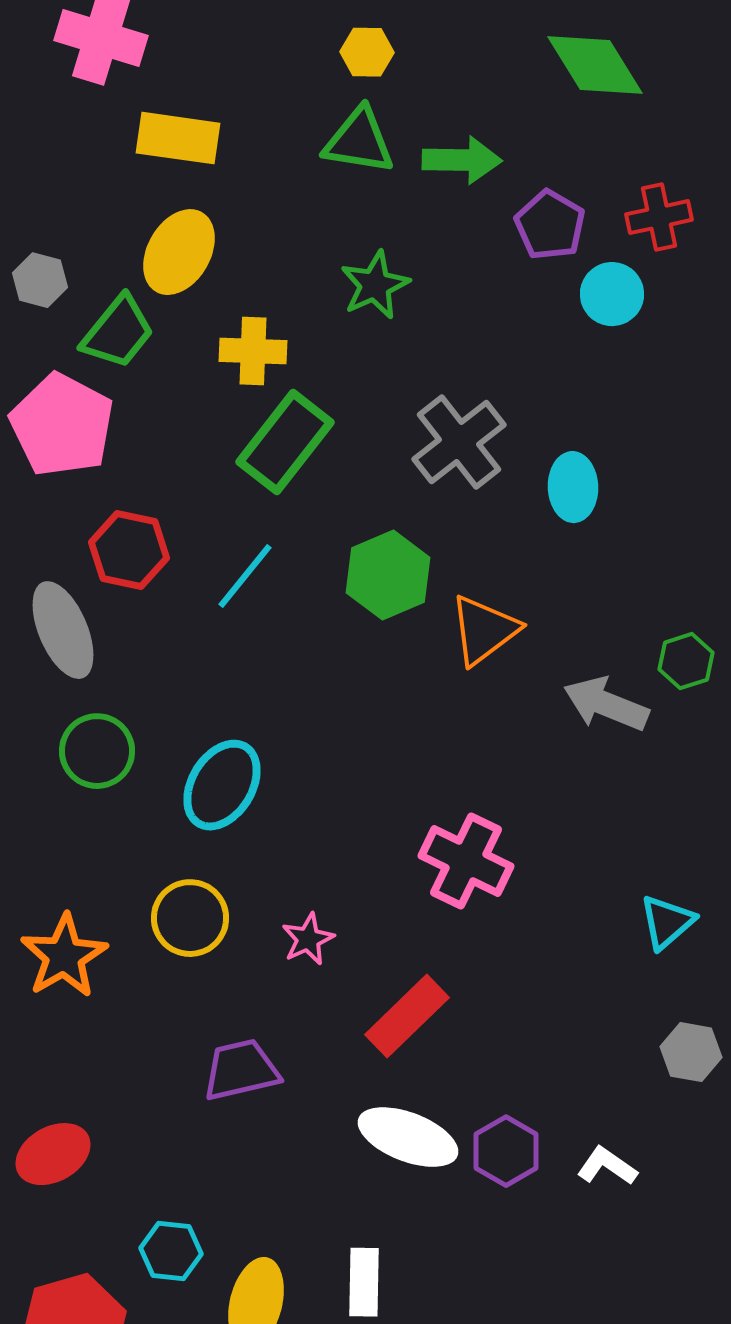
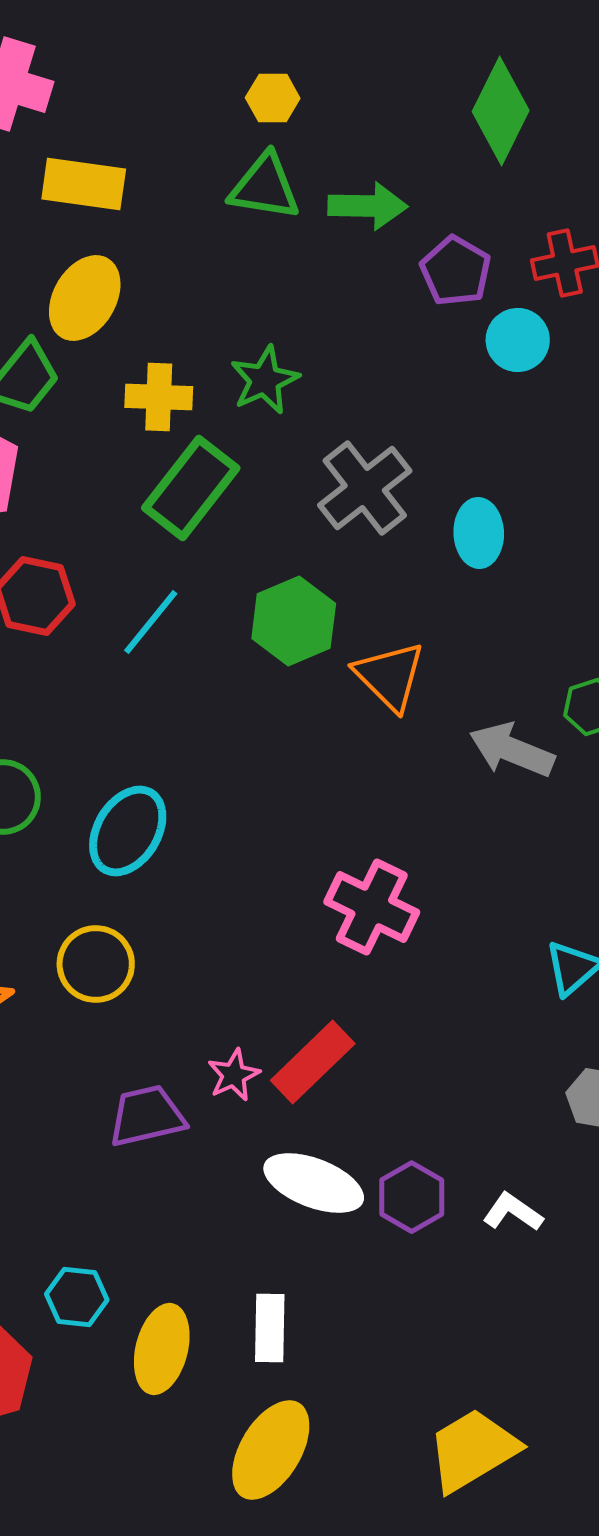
green diamond: (595, 65) -> (501, 111), turned 58
green star: (375, 285) -> (265, 380), moved
orange triangle: (484, 630) -> (390, 676), turned -38
pink star: (308, 939) -> (234, 1075), moved

